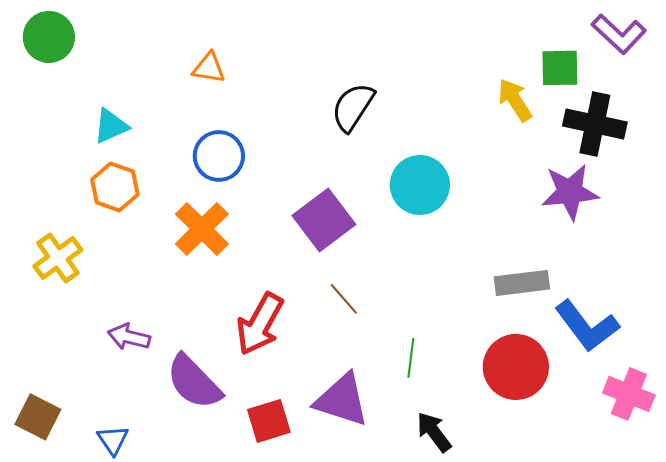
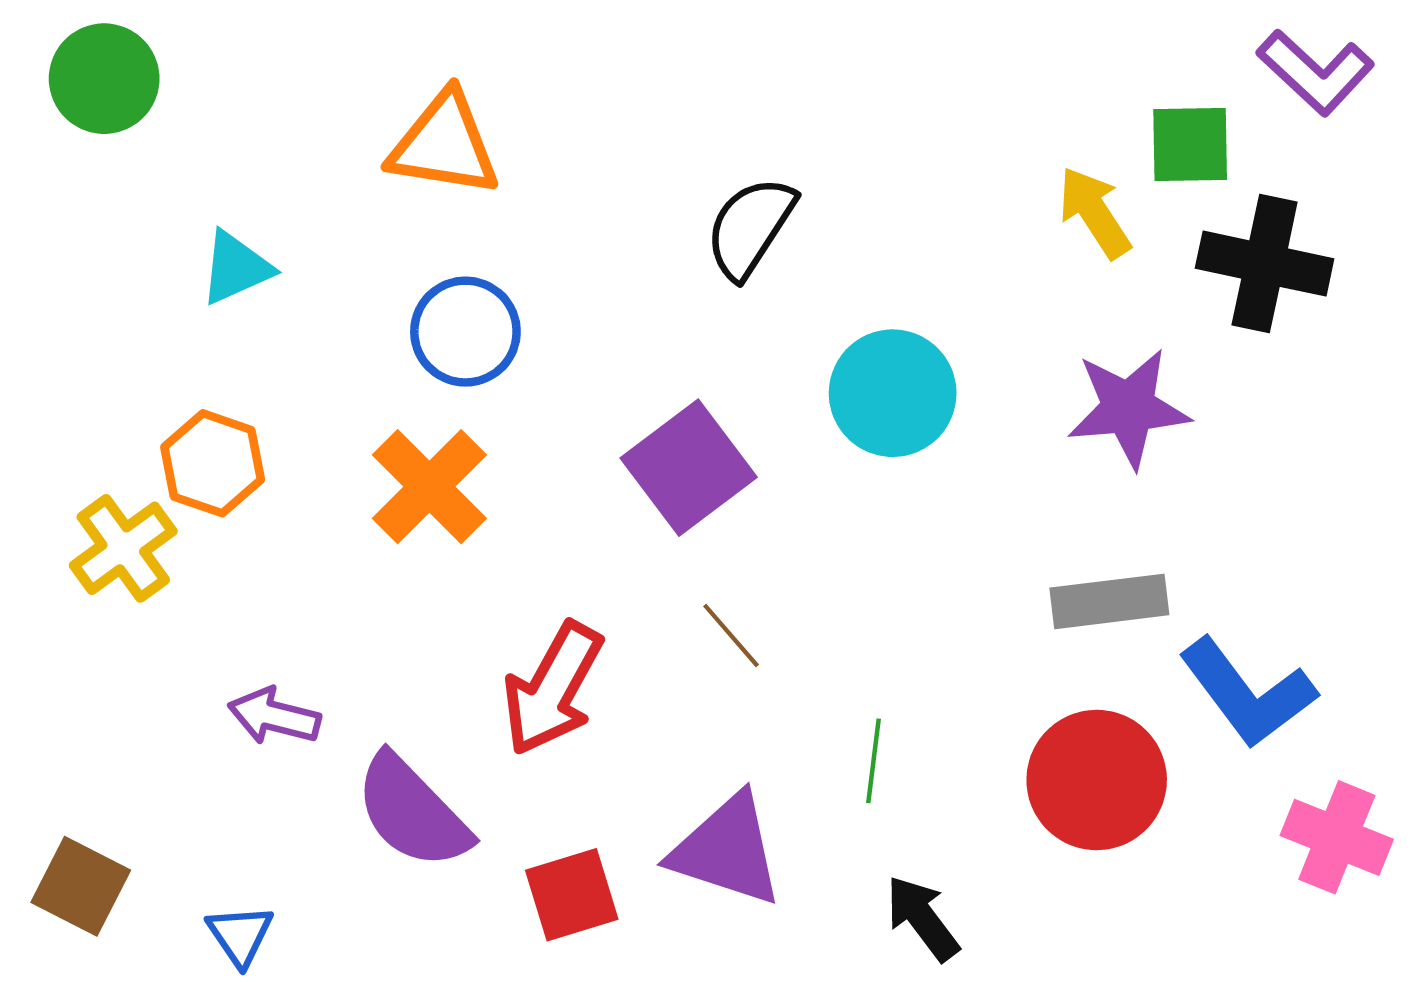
orange triangle: (209, 68) -> (444, 145), size x1.6
orange hexagon: (115, 187) -> (213, 463), moved
purple star: (570, 192) -> (1129, 408), moved

